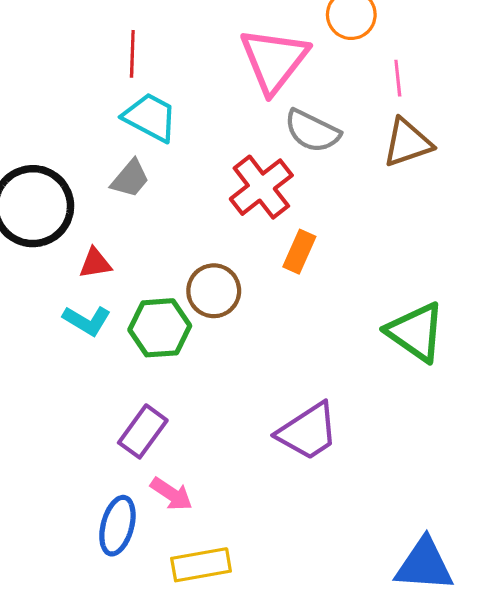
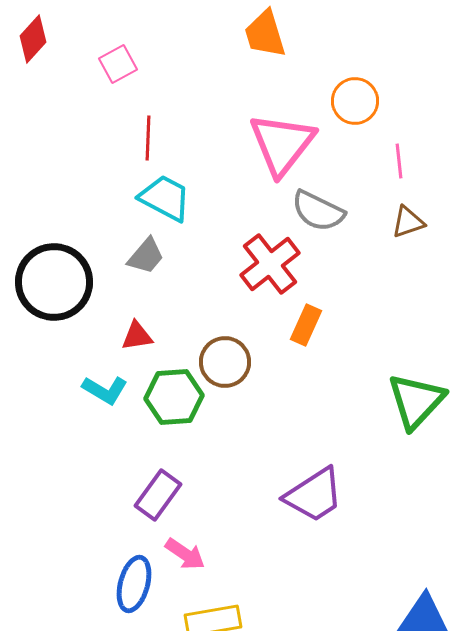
brown triangle: (407, 143) -> (408, 222), size x0.7
red triangle: (95, 263) -> (137, 336), moved
green triangle: (416, 332) -> (416, 401), turned 38

